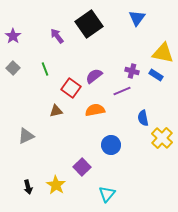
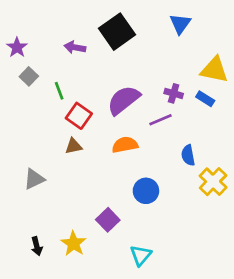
purple arrow: (57, 36) -> (75, 47), turned -42
gray square: (13, 68) -> (29, 76), moved
purple semicircle: (94, 76) -> (124, 100), size x1.5
red square: (71, 88) -> (79, 116), moved

